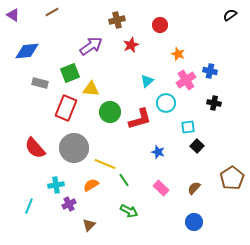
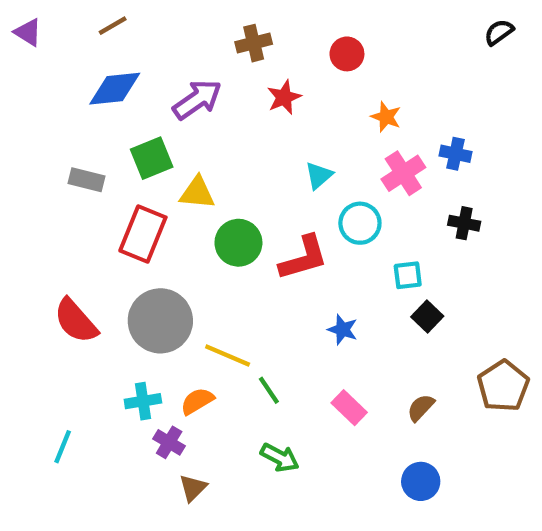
blue diamond: (27, 51) -> (115, 89), moved
cyan cross: (56, 185) -> (143, 401), moved
purple cross: (69, 204) -> (169, 442), moved, turned -32

